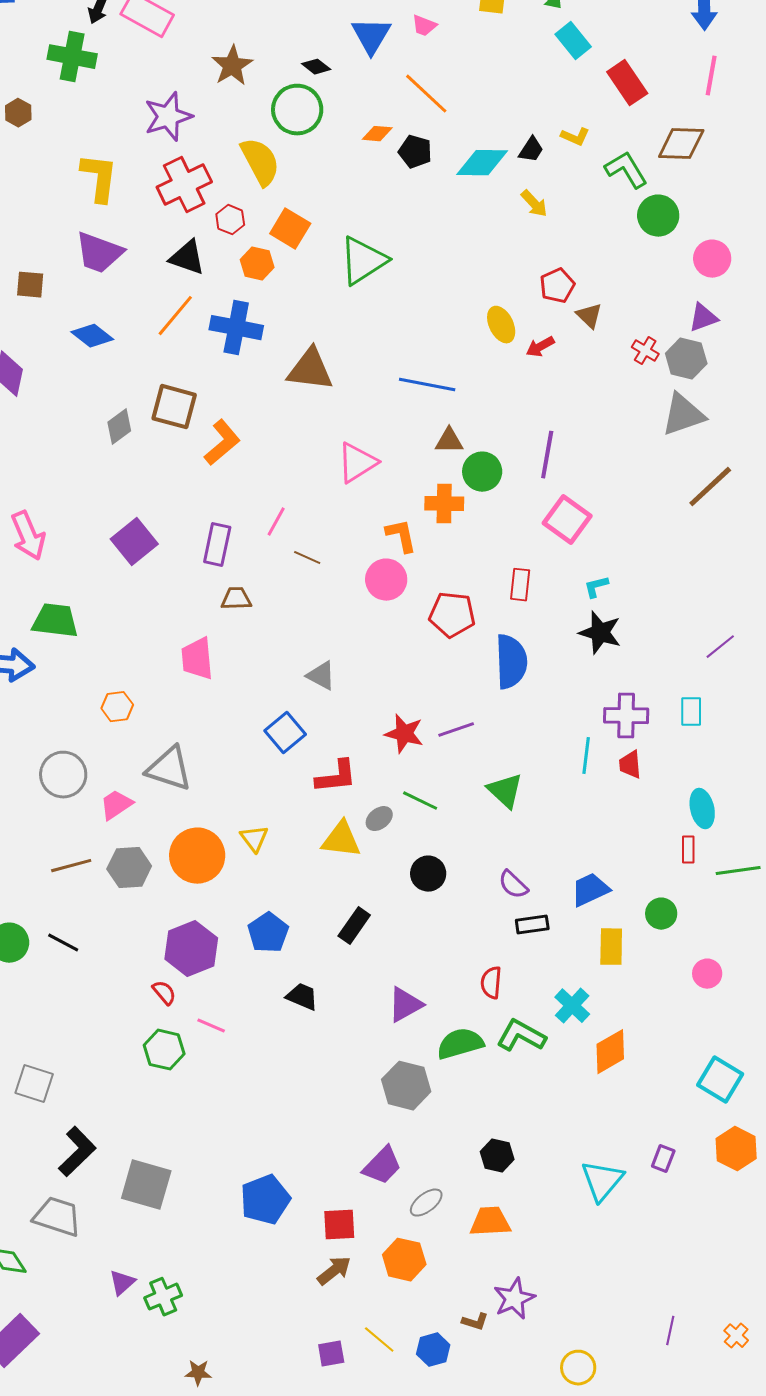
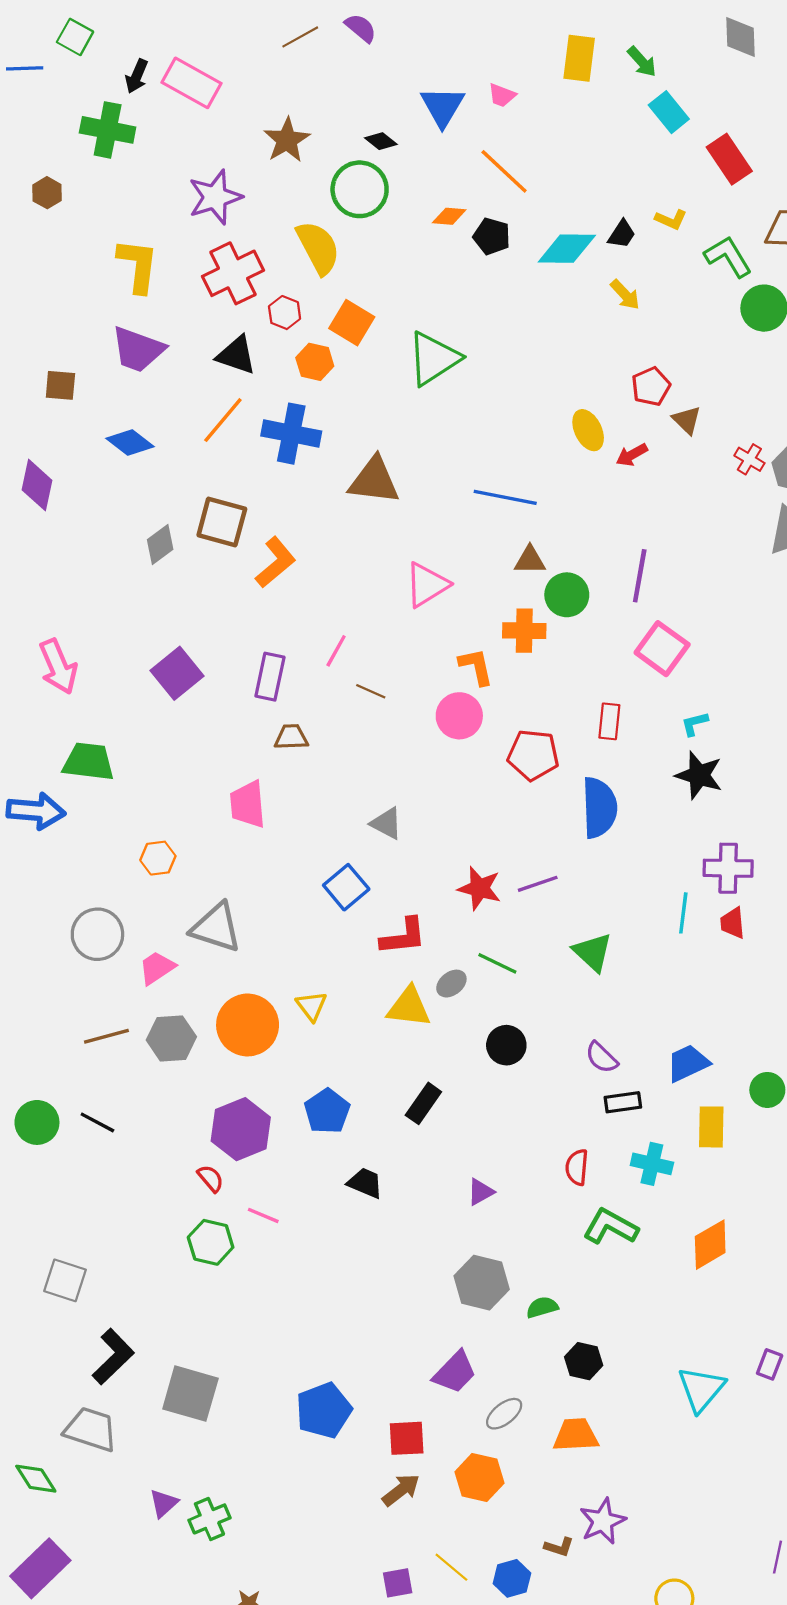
purple triangle: (405, 1005) -> (481, 1192), size x0.7
cyan cross: (572, 1006) -> (652, 1164), moved, turned -30
green semicircle: (460, 1044) -> (542, 1307), moved, size x0.6

